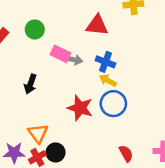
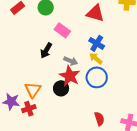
gray arrow: (74, 60) -> (71, 61), moved
black arrow: (30, 84) -> (46, 50), moved
black circle: (56, 152) -> (61, 88), moved

